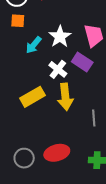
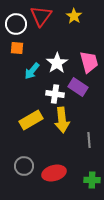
white cross: (58, 69) -> (55, 94), turned -30
gray circle: (24, 158) -> (24, 166), moved

